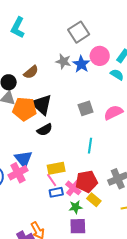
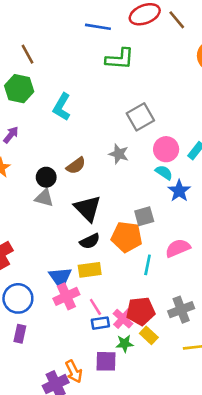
blue star: (81, 64) -> (179, 191), moved
cyan semicircle: (117, 75) -> (164, 172), moved
orange pentagon: (24, 109) -> (127, 237), moved
pink semicircle: (113, 112) -> (178, 248), moved
yellow rectangle: (56, 168) -> (90, 270), moved
pink cross: (18, 173) -> (66, 296), moved
purple square: (78, 226) -> (106, 361), moved

